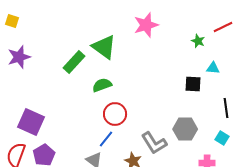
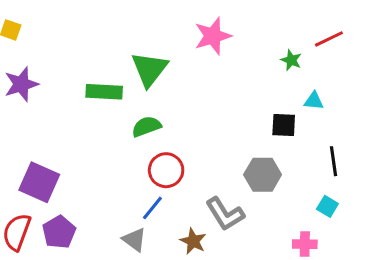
green triangle: (104, 47) -> (149, 69), turned 32
green rectangle: (74, 62) -> (104, 92), turned 50
gray hexagon: (185, 129) -> (263, 175), moved

